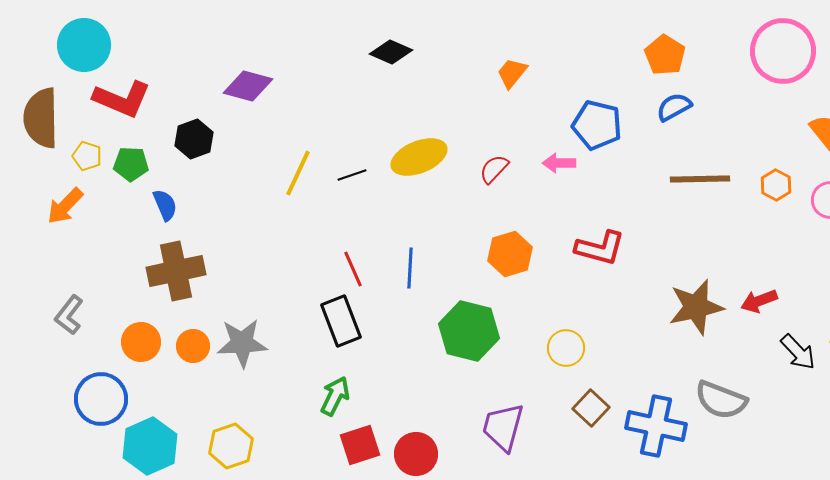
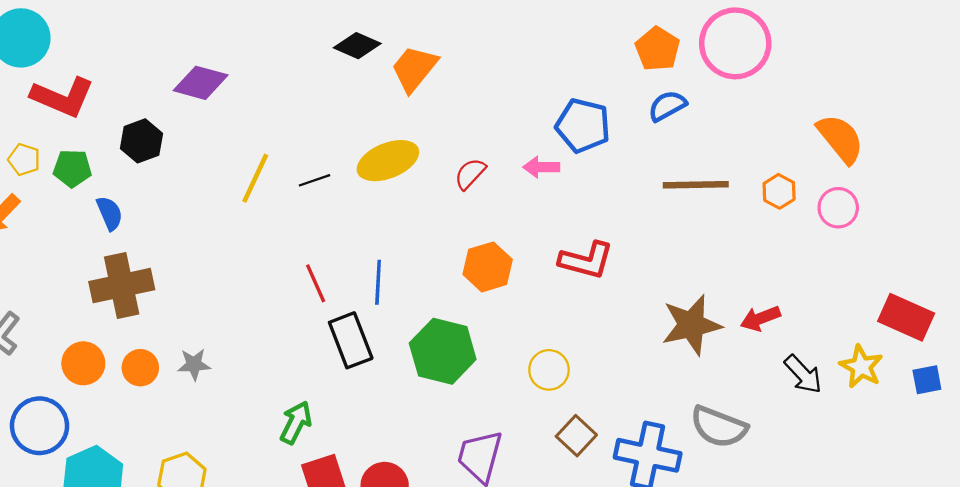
pink circle: (783, 51) -> (735, 43), moved
orange trapezoid: (512, 73) -> (414, 69), moved, size x1.4
black rectangle: (341, 321) -> (351, 340), moved
gray star: (242, 343) -> (194, 364), size x0.6

